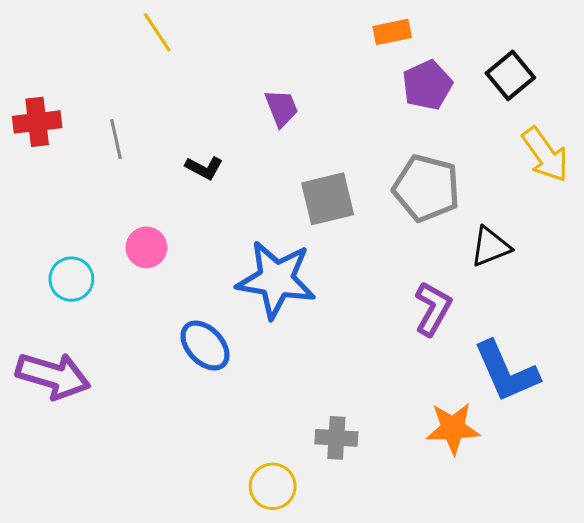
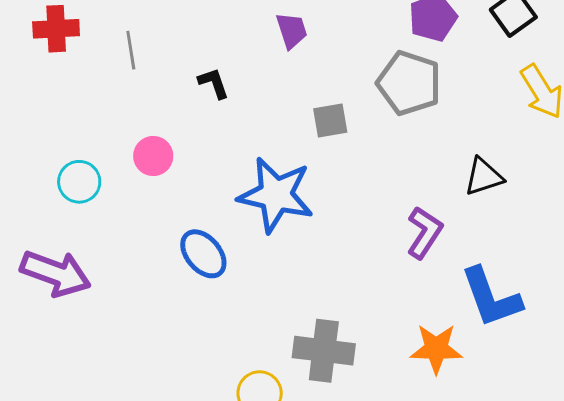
black L-shape: (204, 168) -> (214, 83), turned -141
gray pentagon: (426, 188) -> (409, 83), moved
gray square: (328, 199) -> (330, 121), size x0.7
gray cross: (336, 438) -> (324, 351), size x1.5

